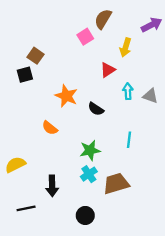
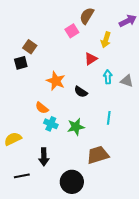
cyan cross: (89, 174) -> (51, 124), moved, turned -32
black circle: (85, 215) -> (72, 182), size x1.5

